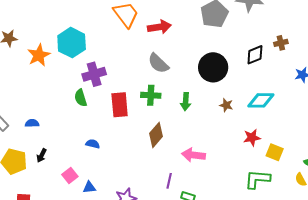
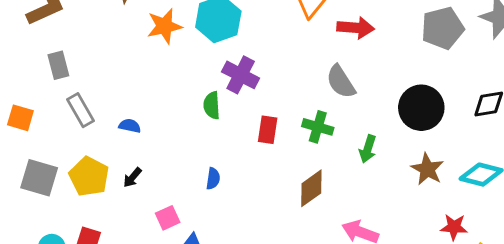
purple cross: (94, 74) -> (241, 75), turned 30
red rectangle: (120, 105) -> (268, 130), size x0.7
brown star: (226, 105) -> (427, 169), size x1.5
blue semicircle: (93, 144) -> (213, 179), turned 72

